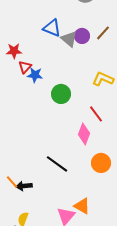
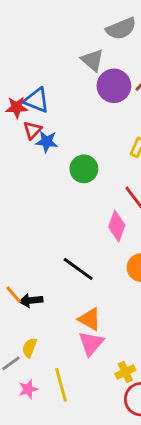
blue triangle: (52, 28) -> (37, 100), moved
purple circle: (82, 36) -> (114, 86), size x1.5
gray triangle: (69, 39) -> (92, 60), moved
orange triangle: (82, 206) -> (90, 319), moved

